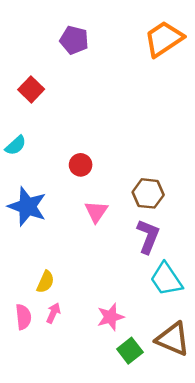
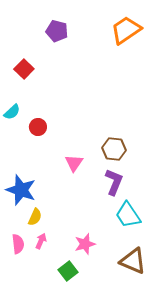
red circle: (81, 165) -> (38, 127), moved
blue star: (27, 206) -> (21, 190), moved
green square: (130, 351) -> (68, 271), moved

